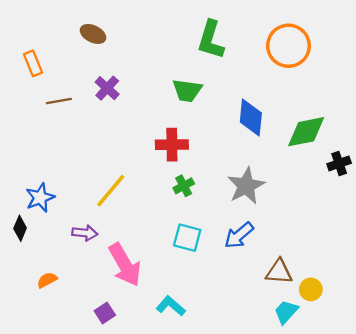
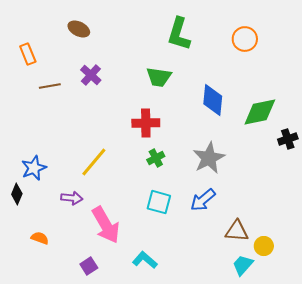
orange circle: (288, 46) -> (245, 39), size x0.7
orange semicircle: (47, 280) -> (40, 238), turned 48

